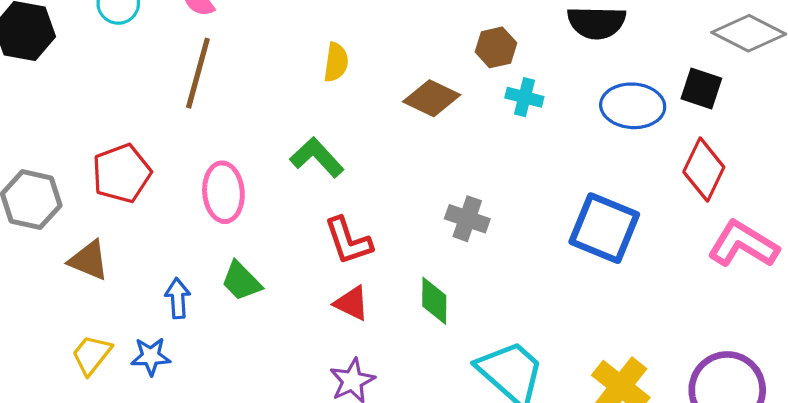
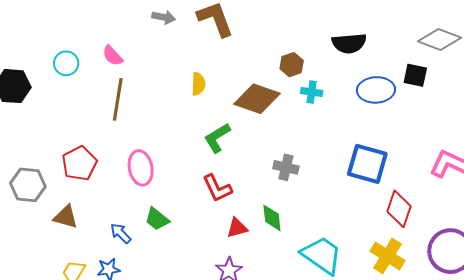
brown diamond: (432, 98) -> (257, 99), size x1.4
green L-shape: (317, 157) -> (217, 138), moved, turned -72
red diamond: (704, 170) -> (399, 209), moved
blue arrow: (178, 298) -> (121, 233), turned -35
red triangle: (352, 303) -> (237, 228), moved, turned -35

